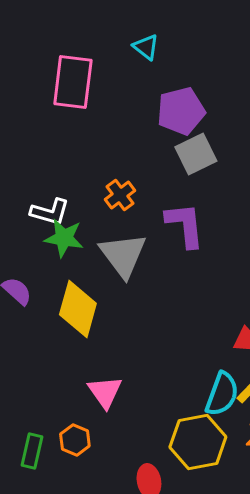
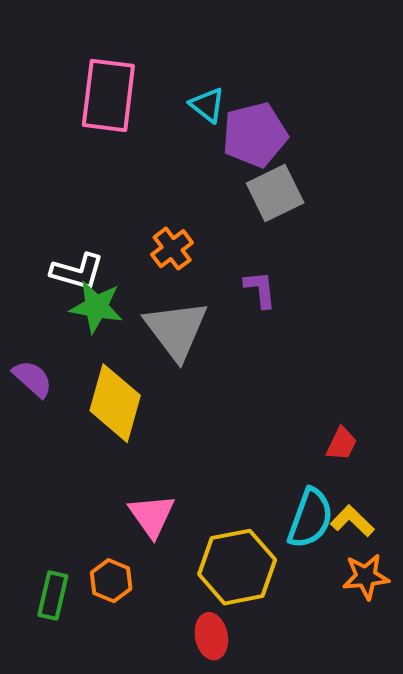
cyan triangle: (146, 47) -> (207, 105), moved
purple L-shape: (185, 225) -> (260, 289), size x0.6
yellow hexagon: (198, 442) -> (237, 567), moved

